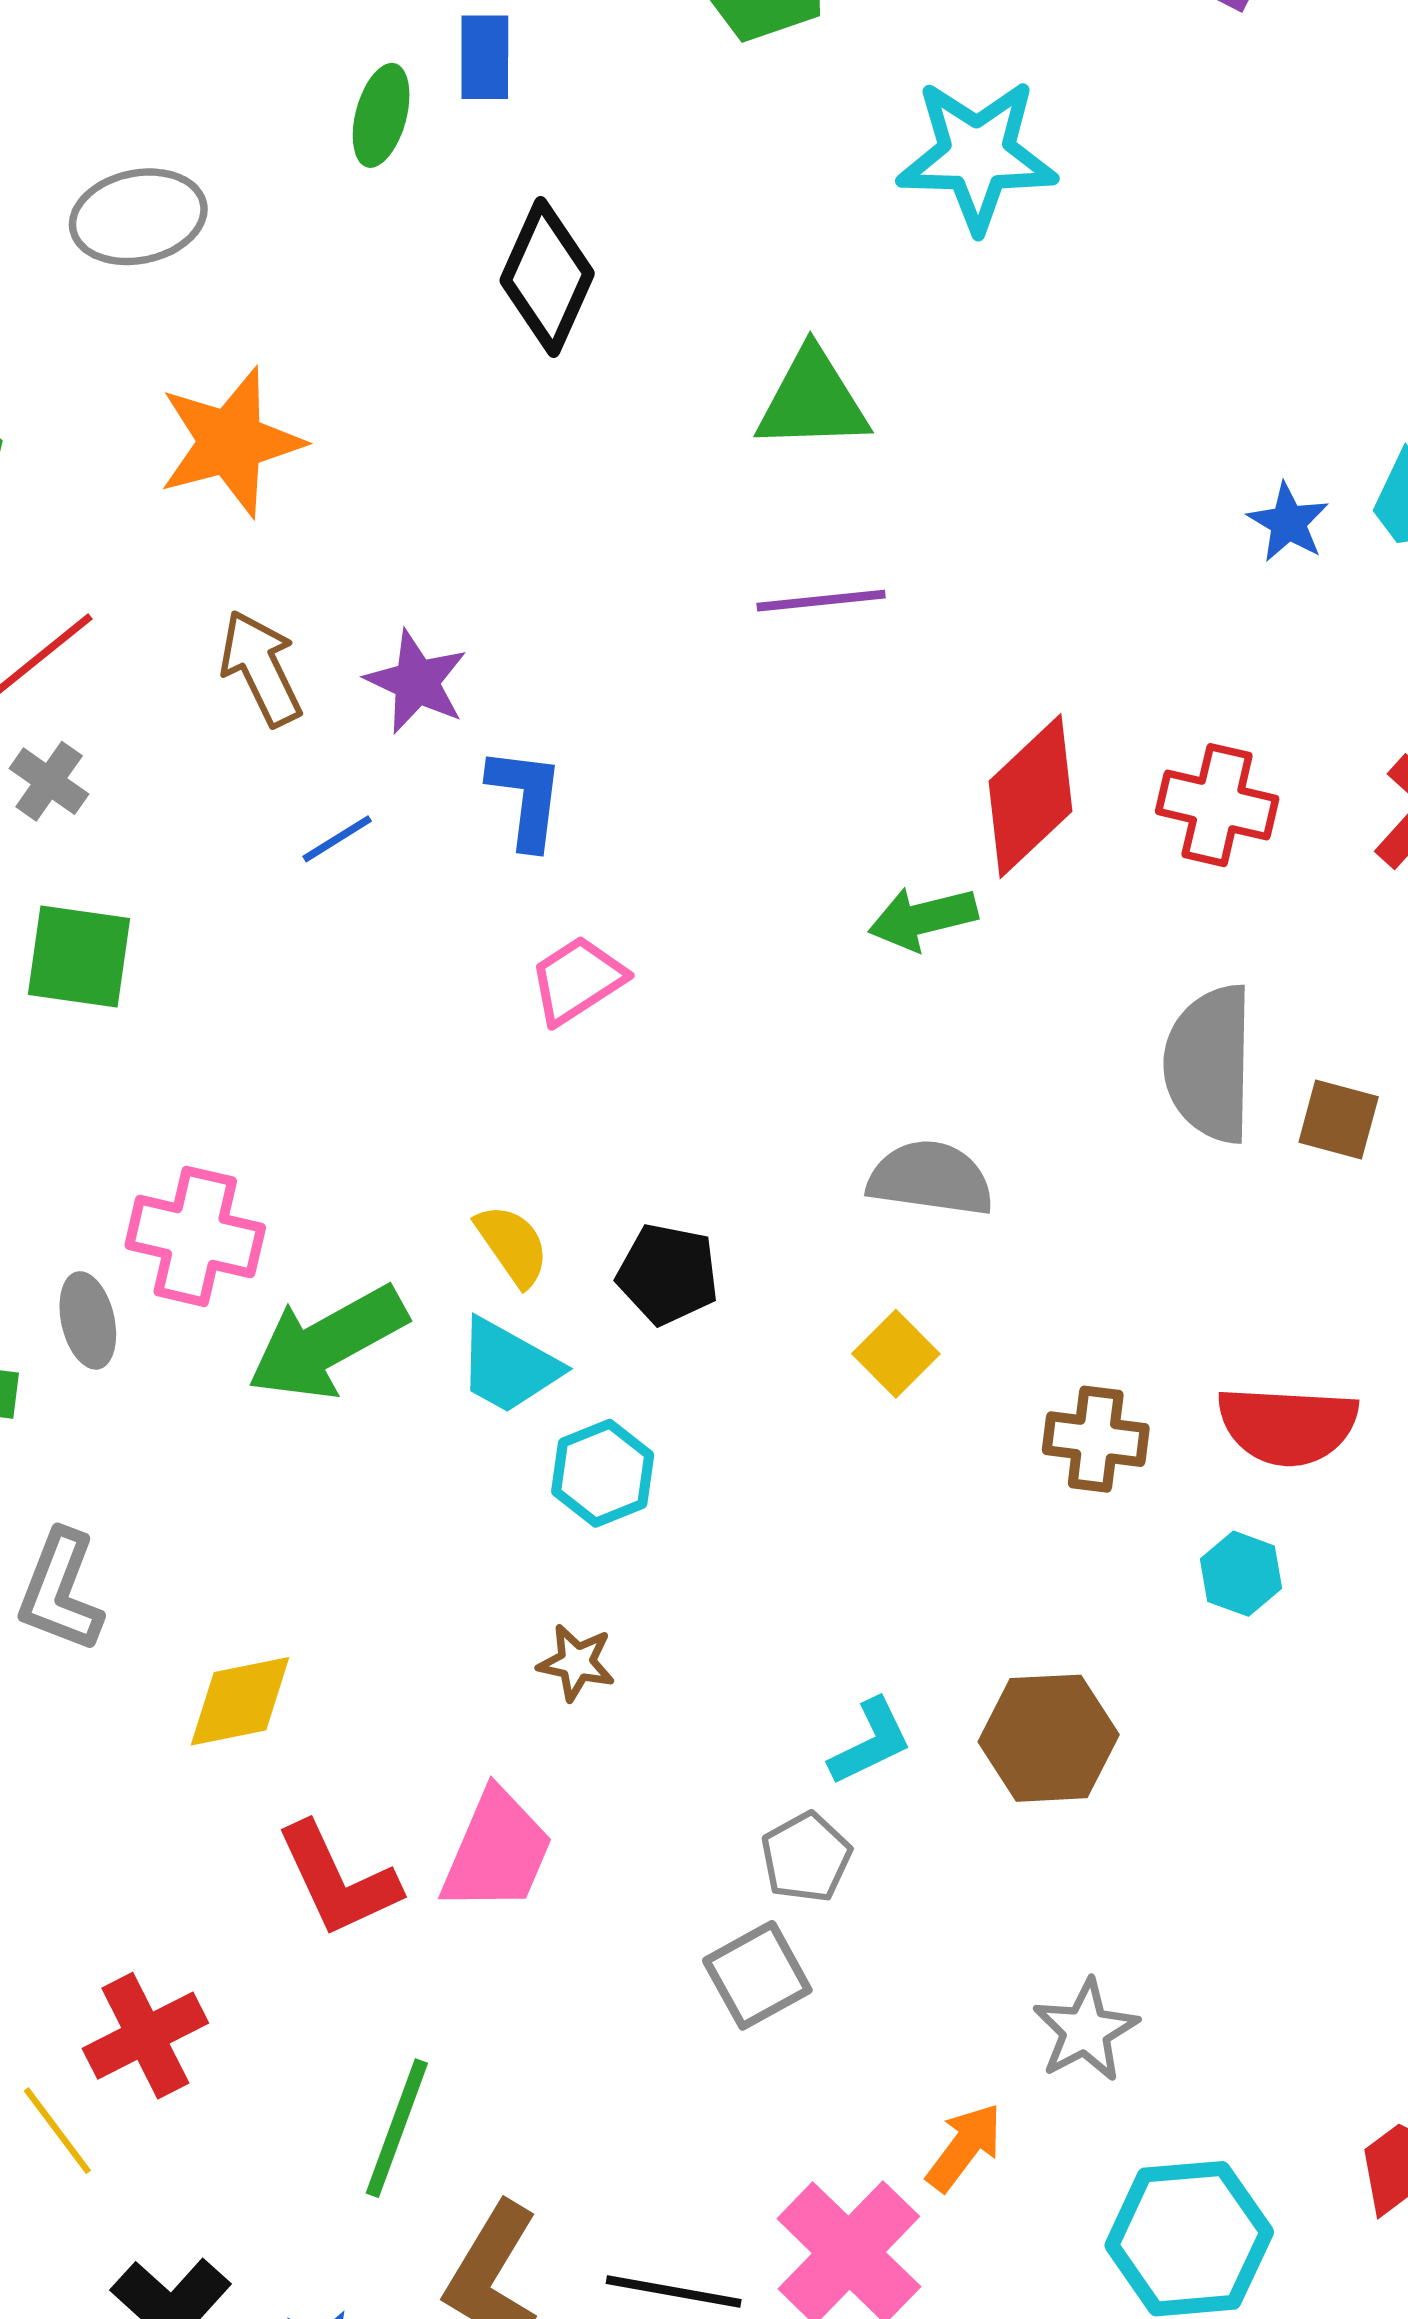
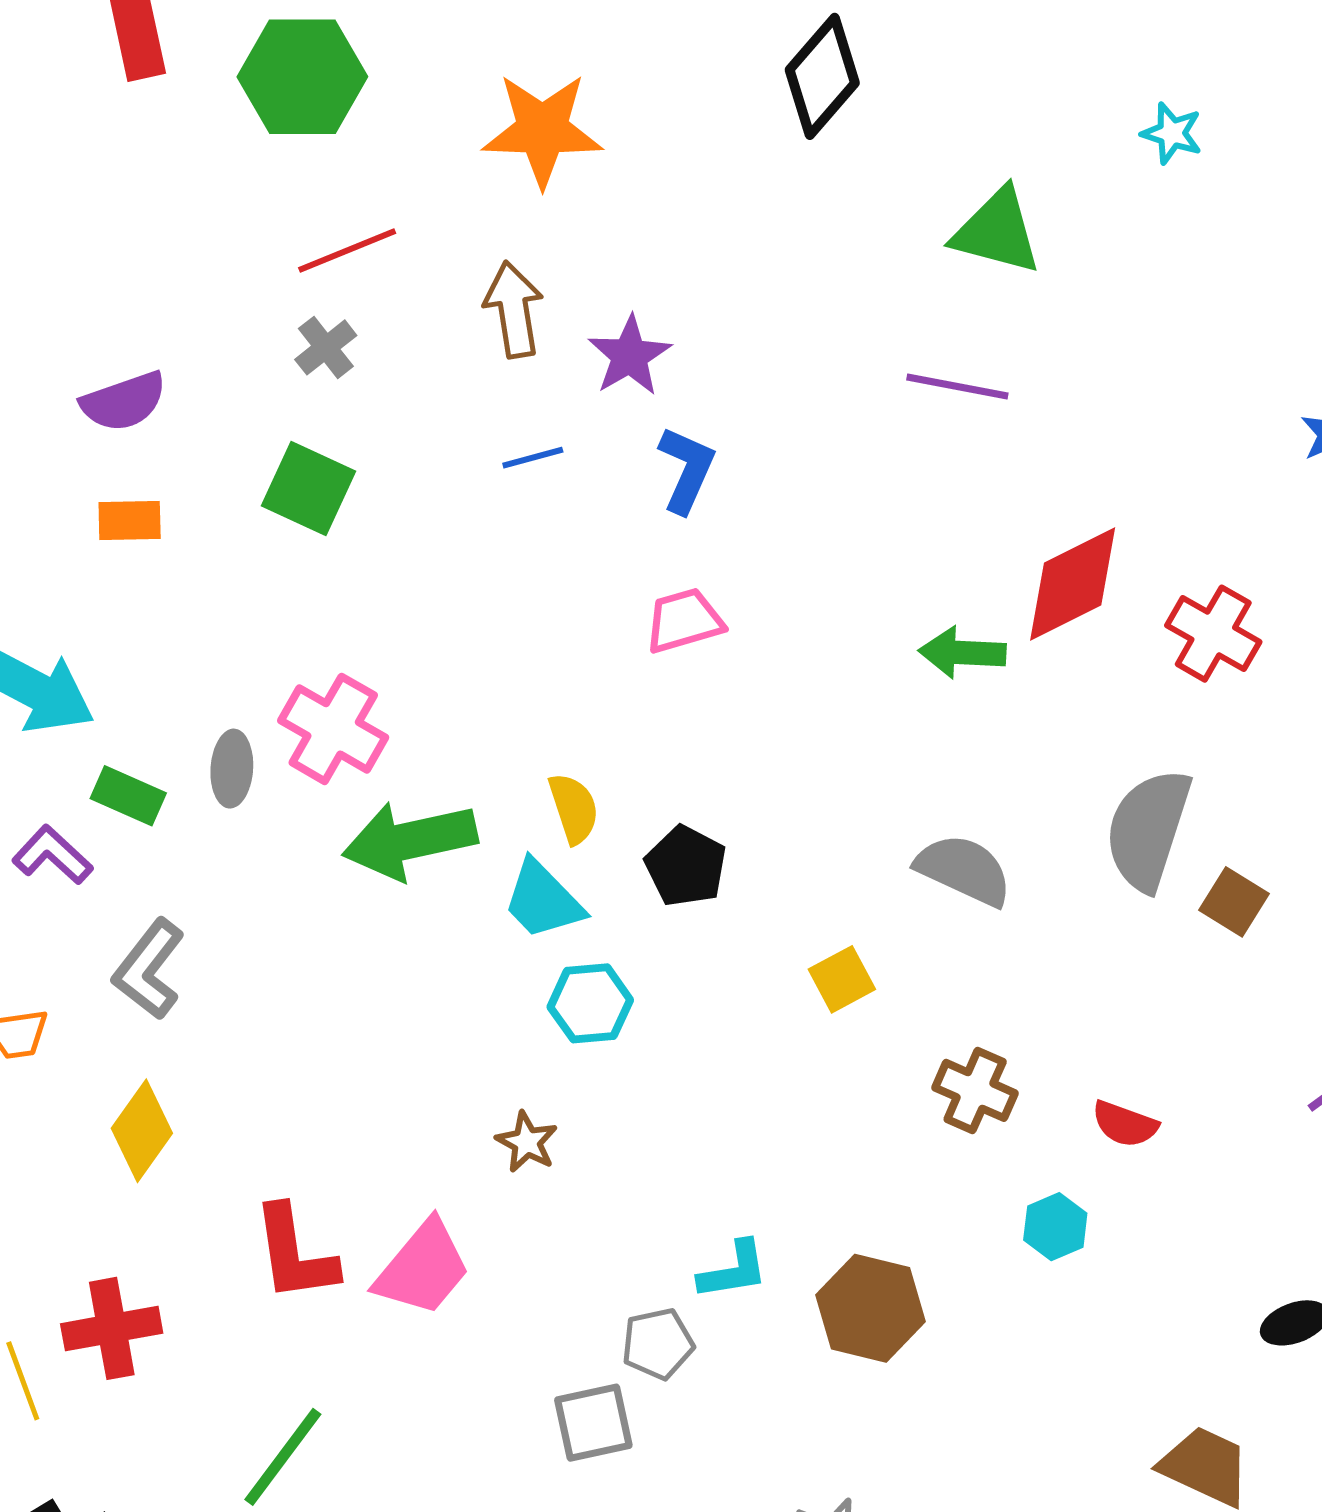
cyan star: (977, 155) -> (1172, 133), moved, size x0.5
gray semicircle: (931, 1178) -> (964, 870), moved
red semicircle: (1288, 1426) -> (1125, 1124), size x0.6
yellow diamond: (240, 1701) -> (142, 1131), moved, turned -60

